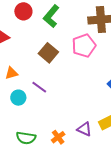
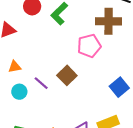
brown square: (48, 53) -> (67, 75), moved

